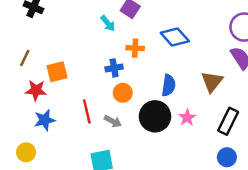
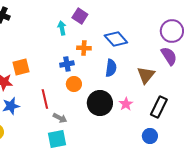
cyan arrow: (108, 23) -> (62, 28), turned -152
blue semicircle: (169, 85) -> (111, 68), moved
gray arrow: (113, 121) -> (60, 118), moved
blue circle: (227, 157) -> (150, 136), moved

